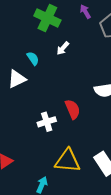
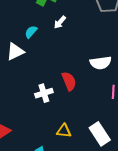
cyan semicircle: (33, 58) -> (31, 32), turned -104
yellow triangle: (68, 161) -> (64, 131), size x0.6

